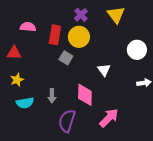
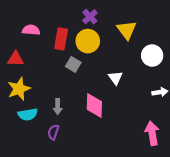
yellow triangle: (116, 15) -> (127, 30), moved
yellow star: (17, 80) -> (19, 89), size x1.5
pink arrow: (109, 118) -> (152, 133), moved, turned -55
purple semicircle: (67, 121) -> (53, 132), moved, size x0.6

